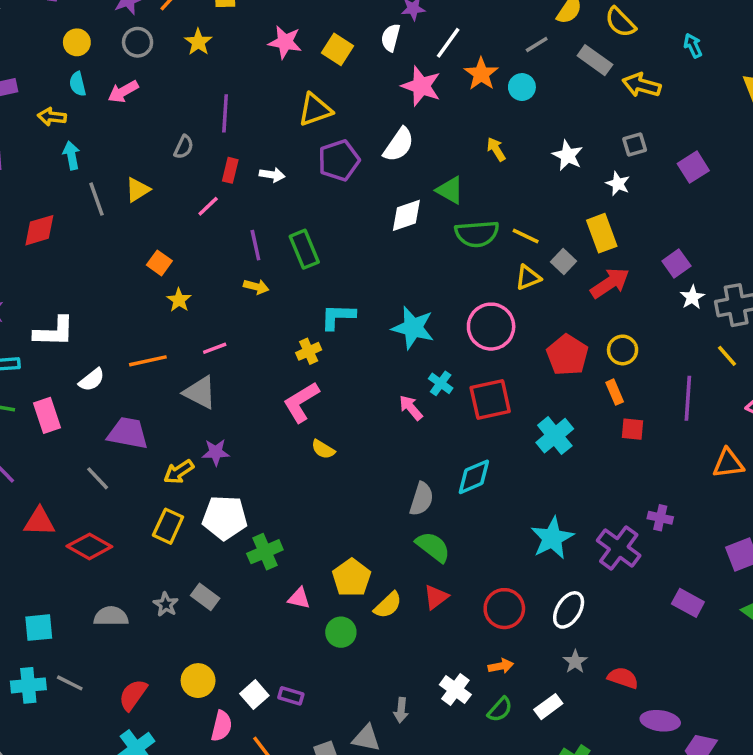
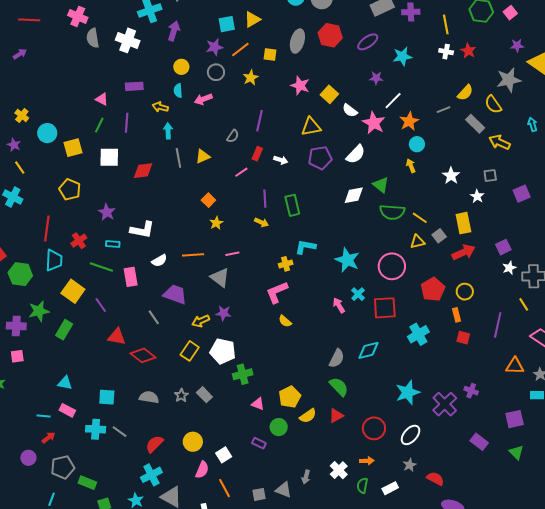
white semicircle: (391, 38) -> (350, 110), moved, turned -77
cyan circle: (522, 87) -> (417, 144), moved
purple rectangle: (291, 696) -> (259, 443), moved
green semicircle: (500, 709) -> (362, 485), turned 140

